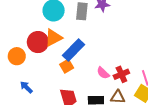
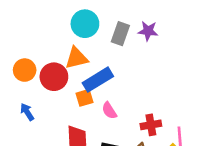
red circle: (38, 42) -> (54, 77), moved
pink semicircle: (103, 73) -> (109, 111), moved

